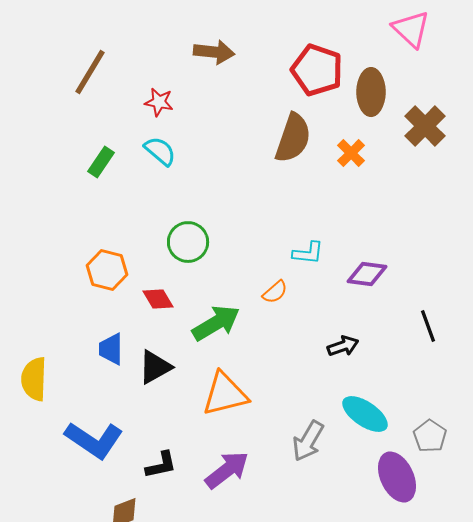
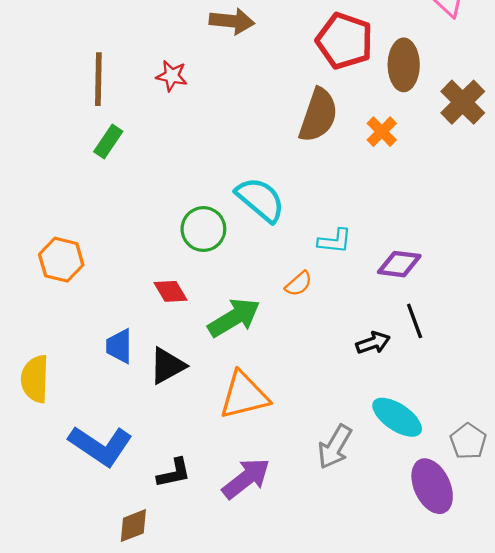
brown line: (90, 72) -> (98, 79), moved, turned -30
cyan semicircle: (160, 151) -> (260, 199), moved, size x1.4
orange hexagon: (107, 270) -> (61, 260), moved
black line: (428, 326) -> (415, 321), moved

